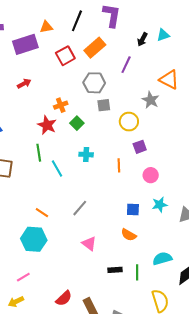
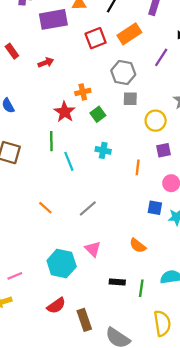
blue square: (133, 209) -> (155, 208), moved
cyan hexagon: (34, 239) -> (62, 264), moved

